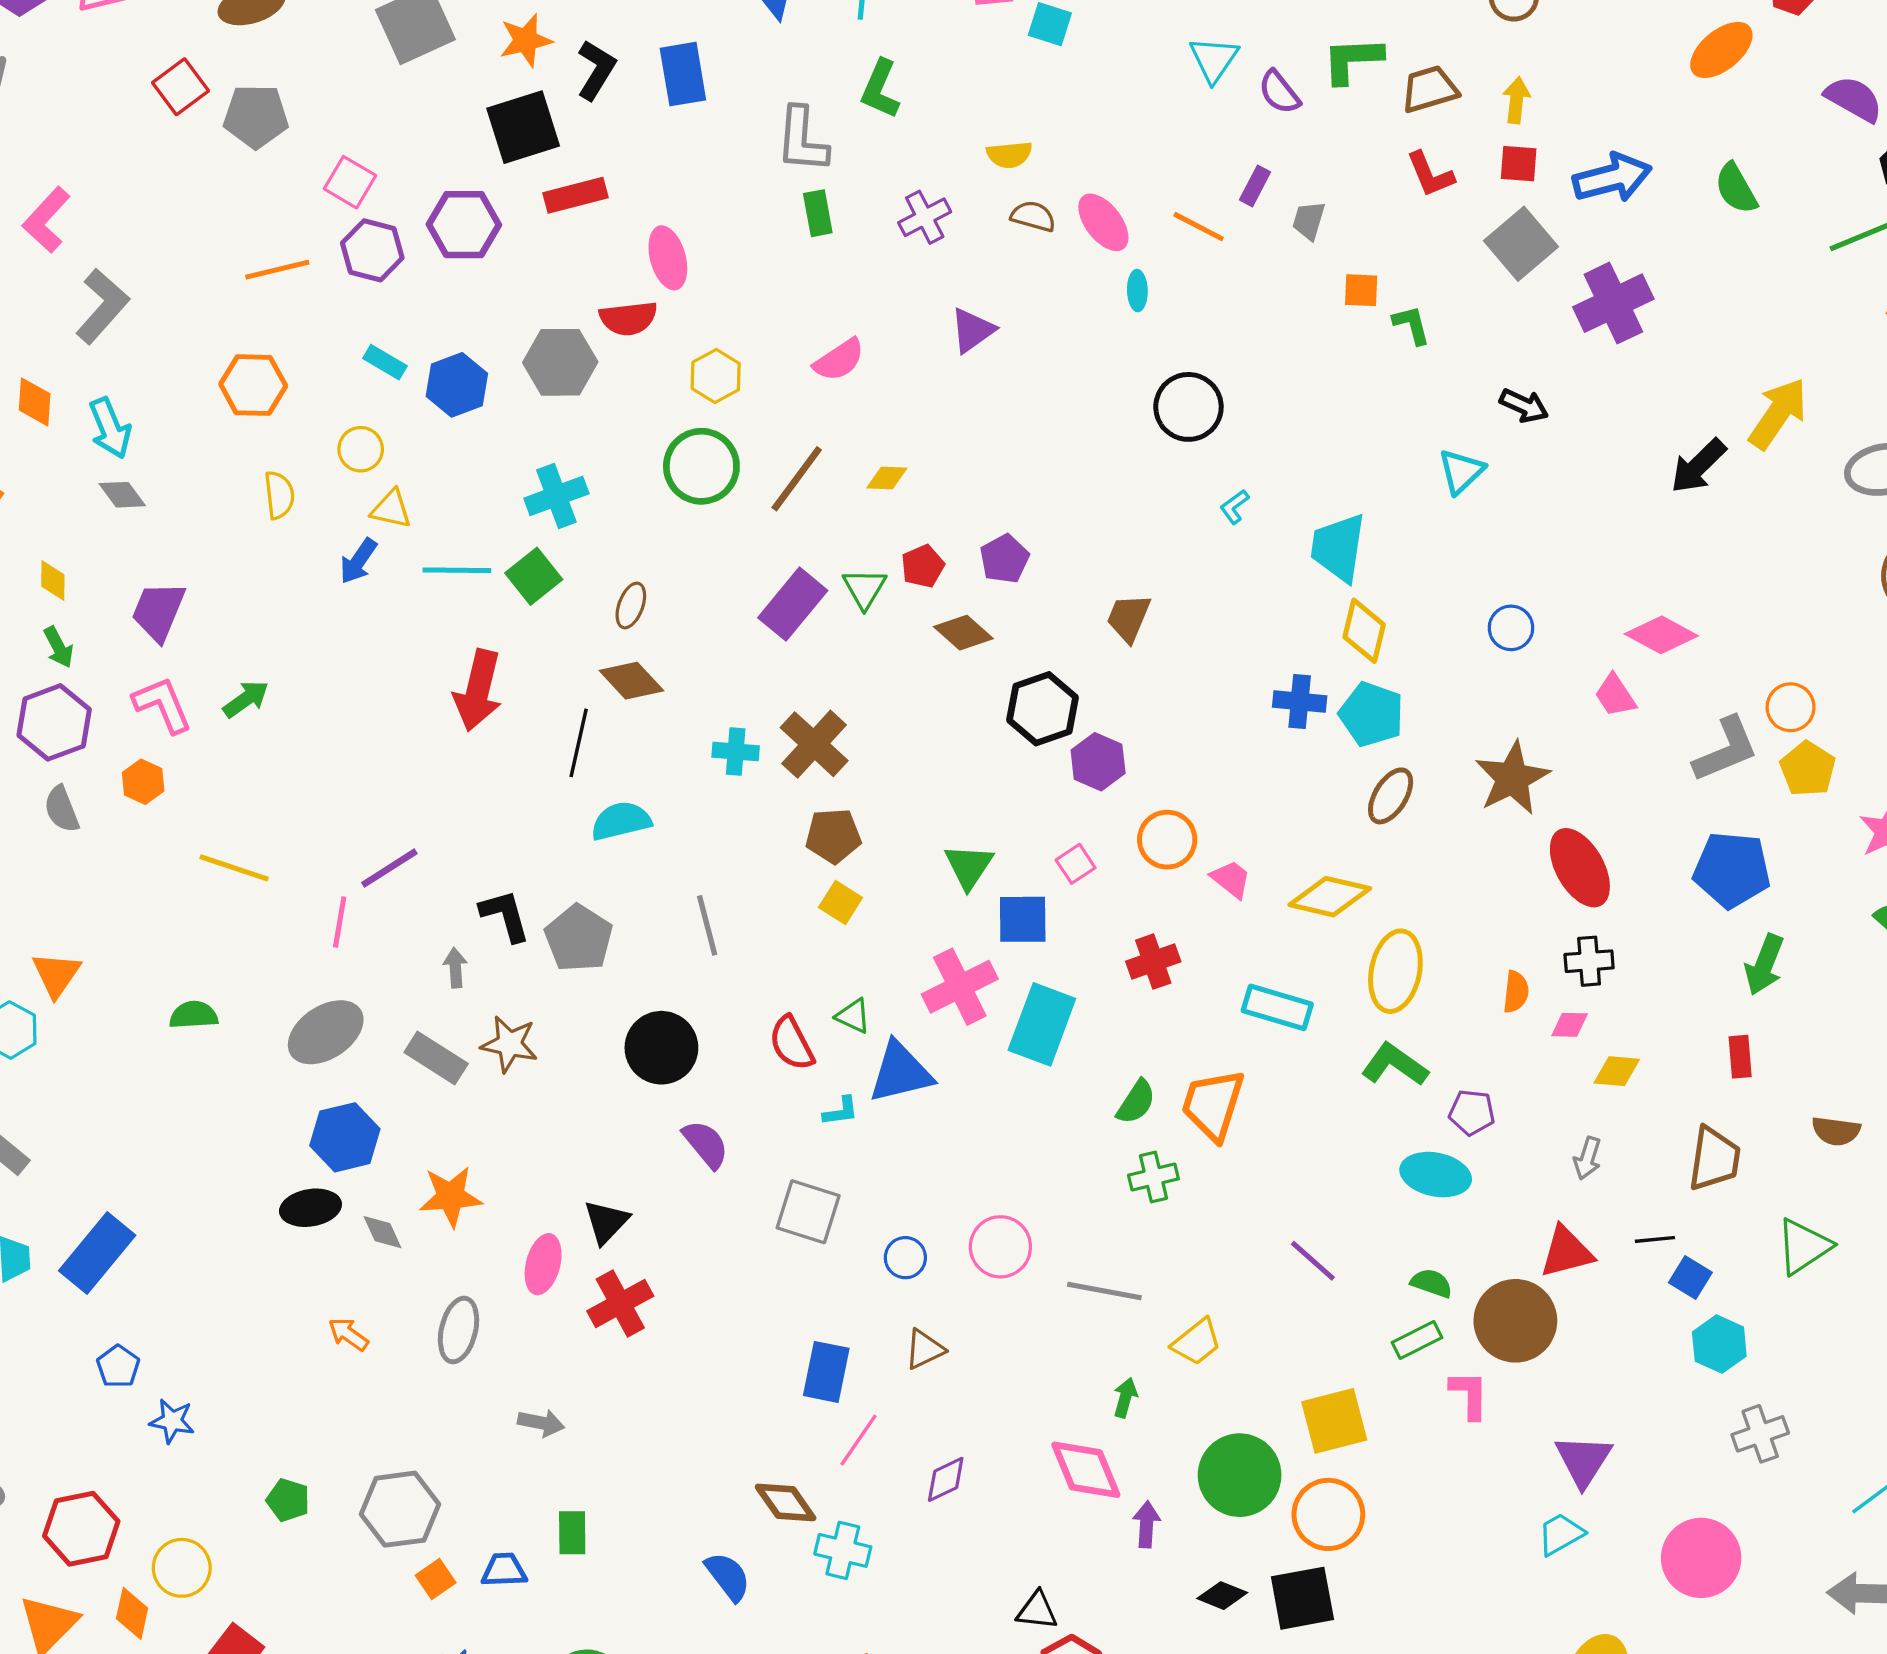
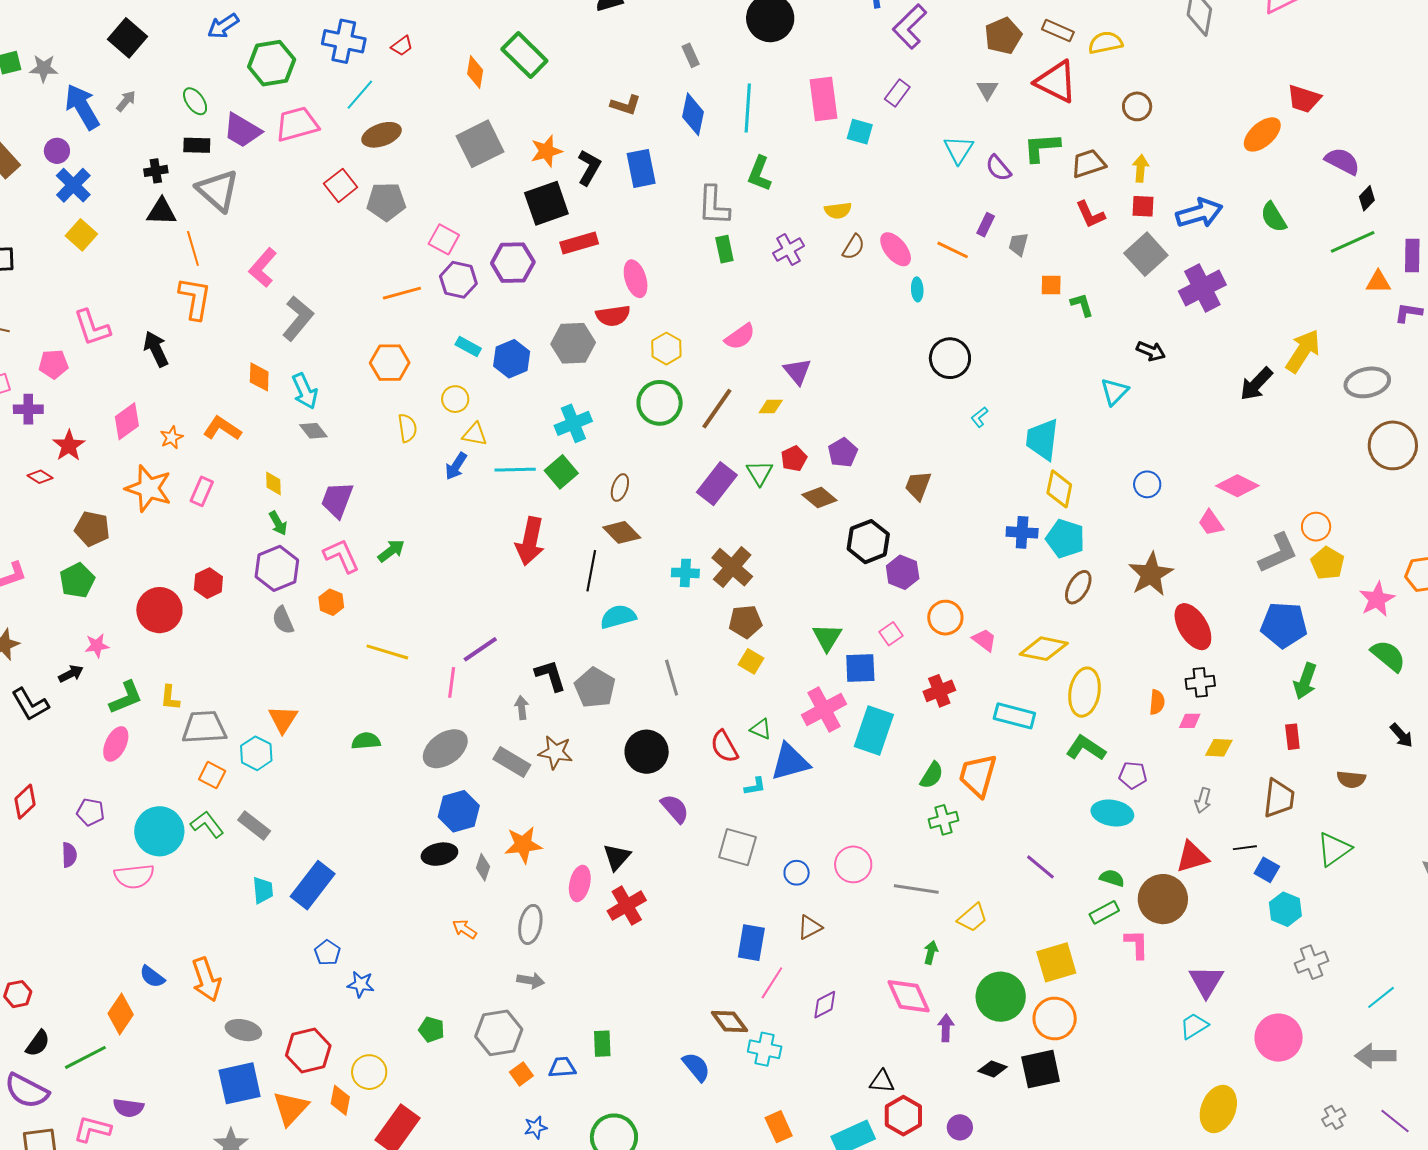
brown semicircle: (1033, 216) -> (853, 247), turned 108
purple triangle: (972, 330) -> (797, 371), moved, turned -32
gray diamond: (383, 1232) -> (483, 867), turned 44
gray arrow: (541, 1423) -> (531, 980), moved

